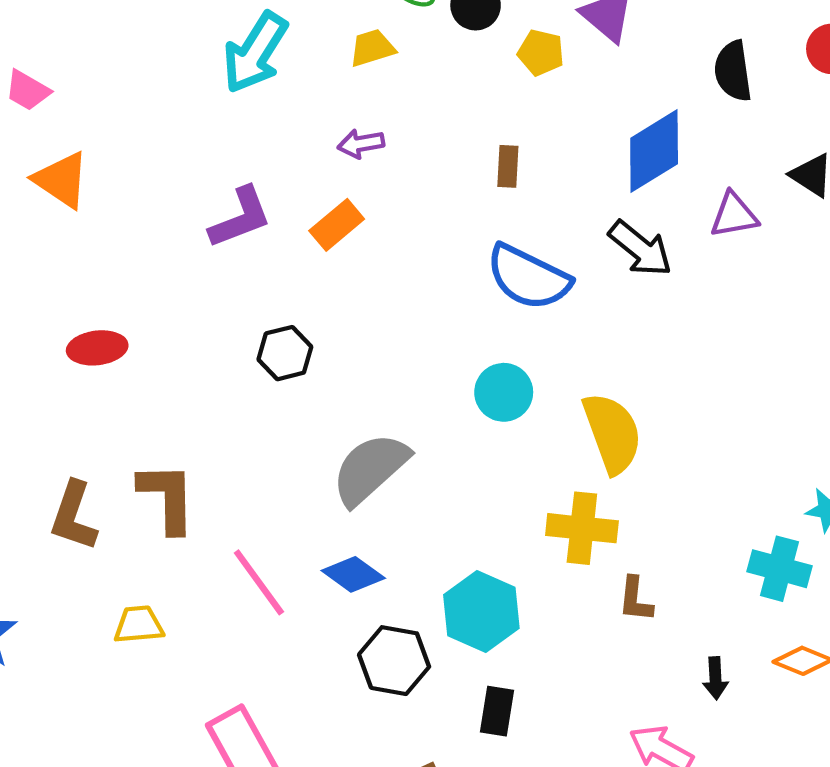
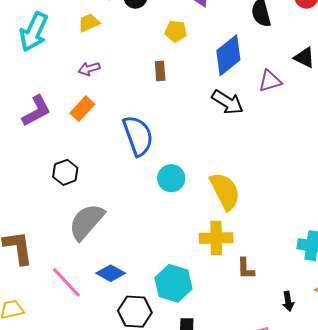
yellow pentagon: (541, 53) -> (176, 31), moved
blue semicircle: (528, 277) -> (138, 136), moved, turned -129
gray semicircle: (370, 469) -> (86, 222), moved

